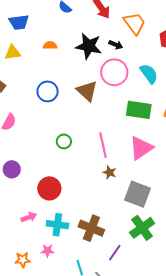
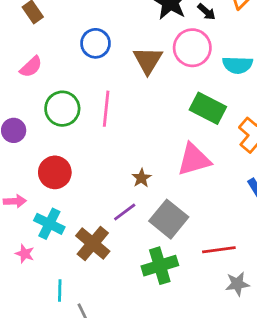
cyan semicircle: (149, 74) -> (238, 65), turned 110
green circle: (64, 141) -> (62, 109), moved, size x1.6
pink line: (103, 145) -> (106, 109), moved
purple line: (115, 253) -> (125, 212), moved

